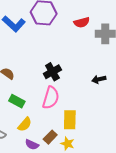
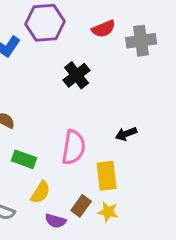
black cross: (52, 72) -> (77, 75), moved
black arrow: (99, 79) -> (126, 134), moved

